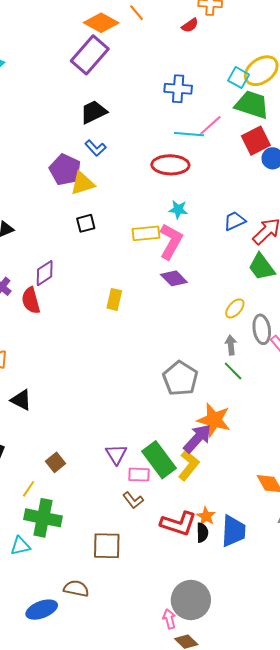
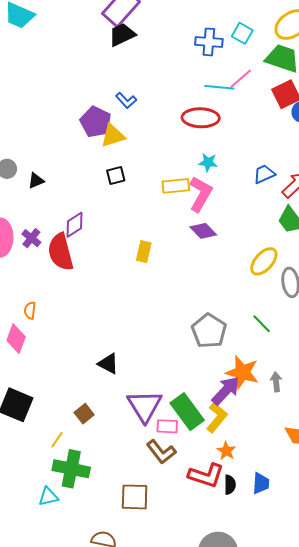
cyan square: (239, 78) -> (242, 33), moved
black trapezoid: (94, 112) -> (122, 35), moved
red semicircle: (31, 300) -> (61, 252), size x1.4
yellow ellipse: (235, 308) -> (264, 261), size x1.4
gray arrow: (231, 345) -> (276, 382), moved
black triangle: (21, 400) -> (108, 364), moved
purple triangle: (116, 454) -> (145, 406), size x1.6
brown L-shape: (133, 500) -> (161, 452), size x1.4
orange star: (206, 516) -> (226, 451), moved
blue trapezoid: (233, 531) -> (261, 483), size x0.7

